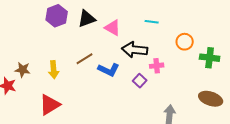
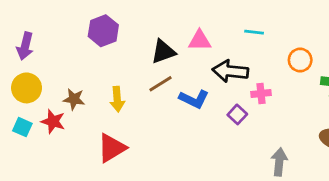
purple hexagon: (57, 16) -> (103, 31), moved
black triangle: (87, 19) -> (163, 52), moved
pink triangle: (113, 28) -> (200, 40), turned -30

